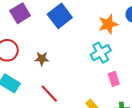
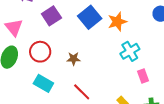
orange star: (108, 24) -> (117, 22), moved

